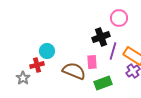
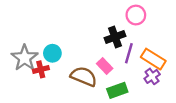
pink rectangle: (92, 62) -> (105, 66), turned -40
gray star: (23, 78) -> (25, 58), moved, size x1.6

